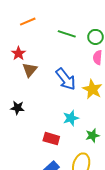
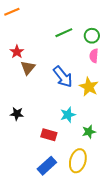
orange line: (28, 22) -> (12, 12), moved
green line: (67, 34) -> (64, 33), turned -42
black star: (17, 108) -> (17, 114), moved

